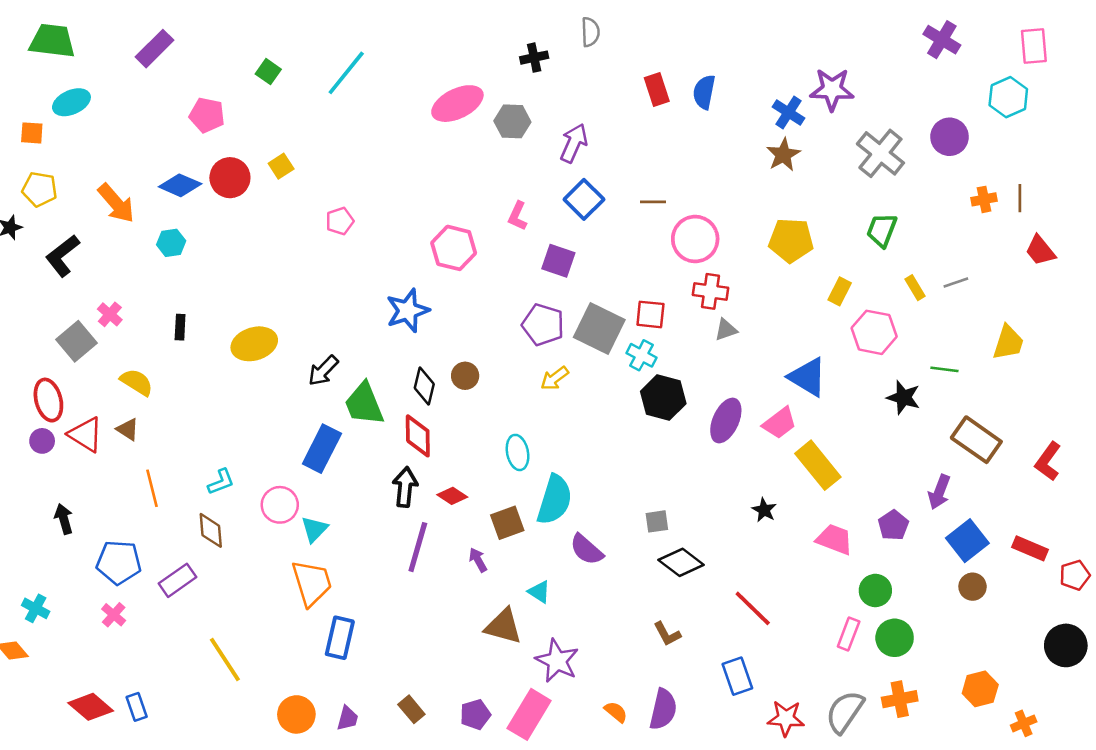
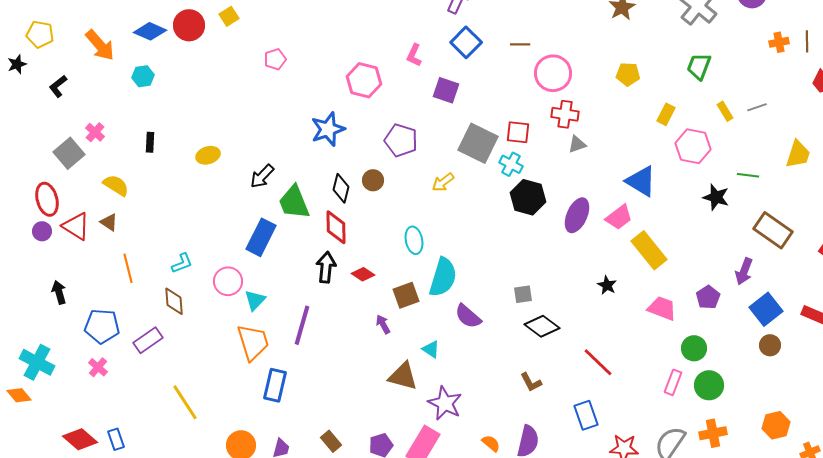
yellow pentagon: (791, 240) -> (628, 74), size x0.7
black L-shape: (63, 256) -> (58, 86), size x0.7
purple pentagon: (543, 325) -> (401, 140), moved
yellow ellipse: (254, 344) -> (208, 155), size x0.7
purple line: (418, 547) -> (302, 325), moved
cyan cross: (36, 608) -> (37, 362), size x1.6

